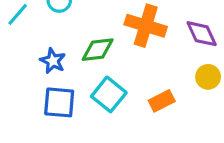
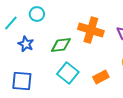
blue star: (53, 61) -> (26, 44), moved
blue square: (59, 102) -> (22, 81), moved

